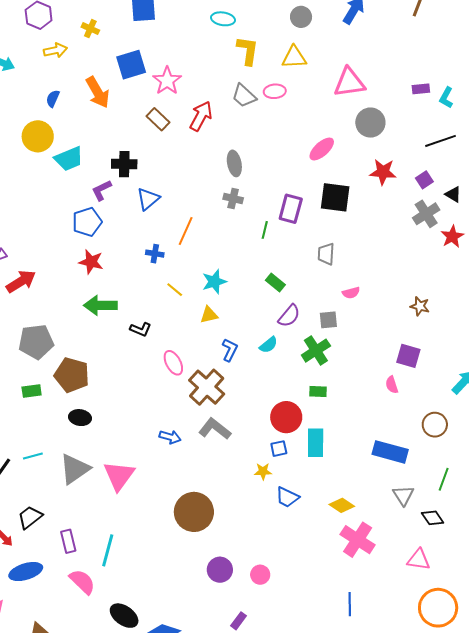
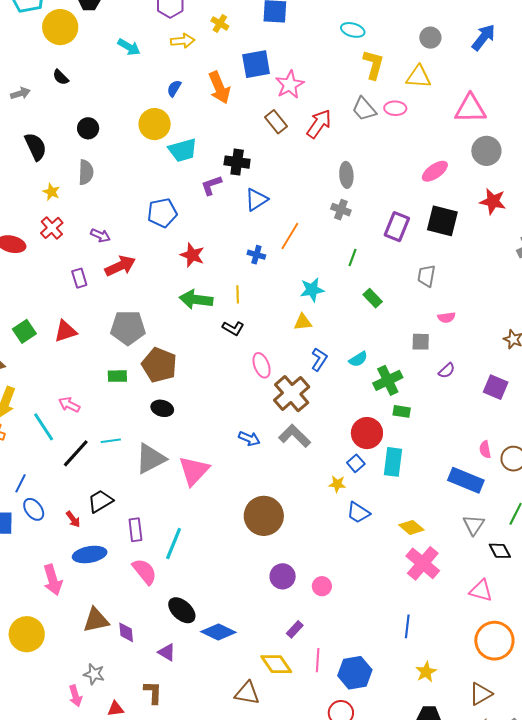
blue pentagon: (87, 222) -> (162, 213), moved
green line: (265, 230) -> (352, 258), moved
yellow line: (175, 290) -> (238, 294), moved, turned 42
purple semicircle: (289, 316) -> (447, 371), moved, size x0.7
green cross: (316, 351) -> (388, 380), moved
pink semicircle: (392, 385) -> (485, 450), moved
blue square: (279, 449) -> (356, 463), turned -36

